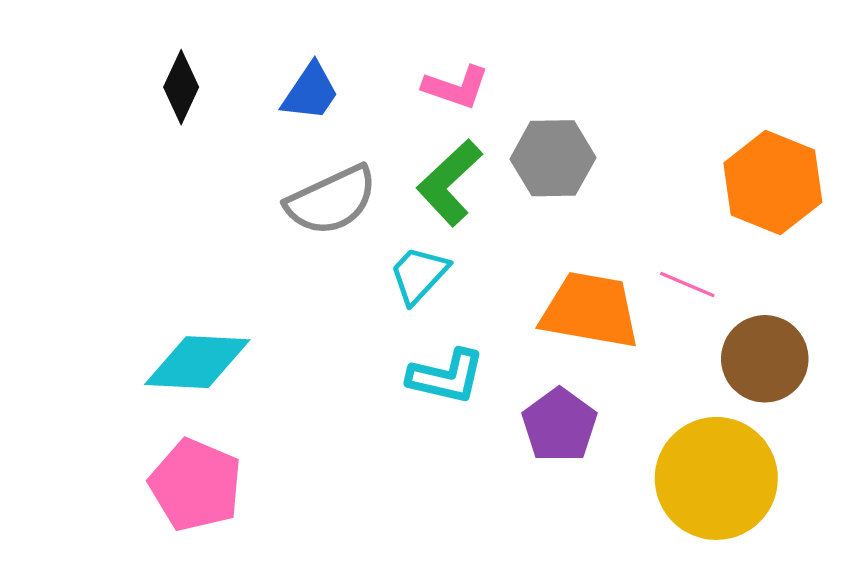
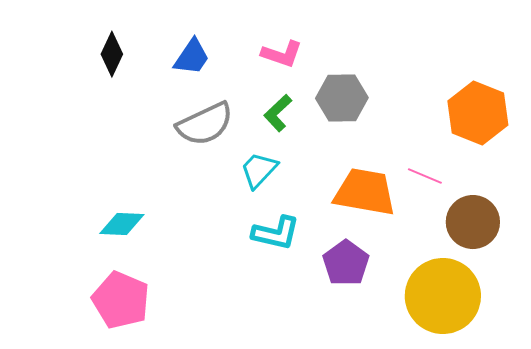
green L-shape: (450, 183) -> (278, 113), size x0.7
cyan diamond: (197, 362) -> (122, 224), size x0.7

